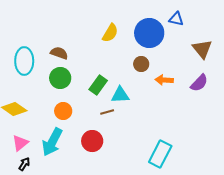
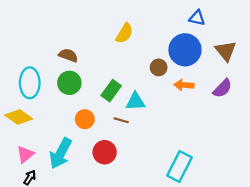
blue circle: (149, 33) -> (185, 50), moved
cyan ellipse: (24, 61) -> (30, 83), moved
orange circle: (63, 111) -> (85, 119), moved
brown line: (107, 112) -> (121, 120), turned 32

